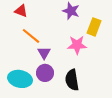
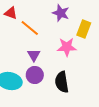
orange line: (31, 36) -> (30, 28), moved

